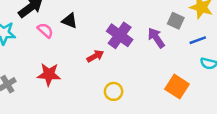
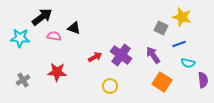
pink semicircle: (45, 30) -> (54, 36), turned -32
purple cross: (120, 35) -> (121, 55), moved
purple arrow: (156, 38) -> (153, 55), moved

